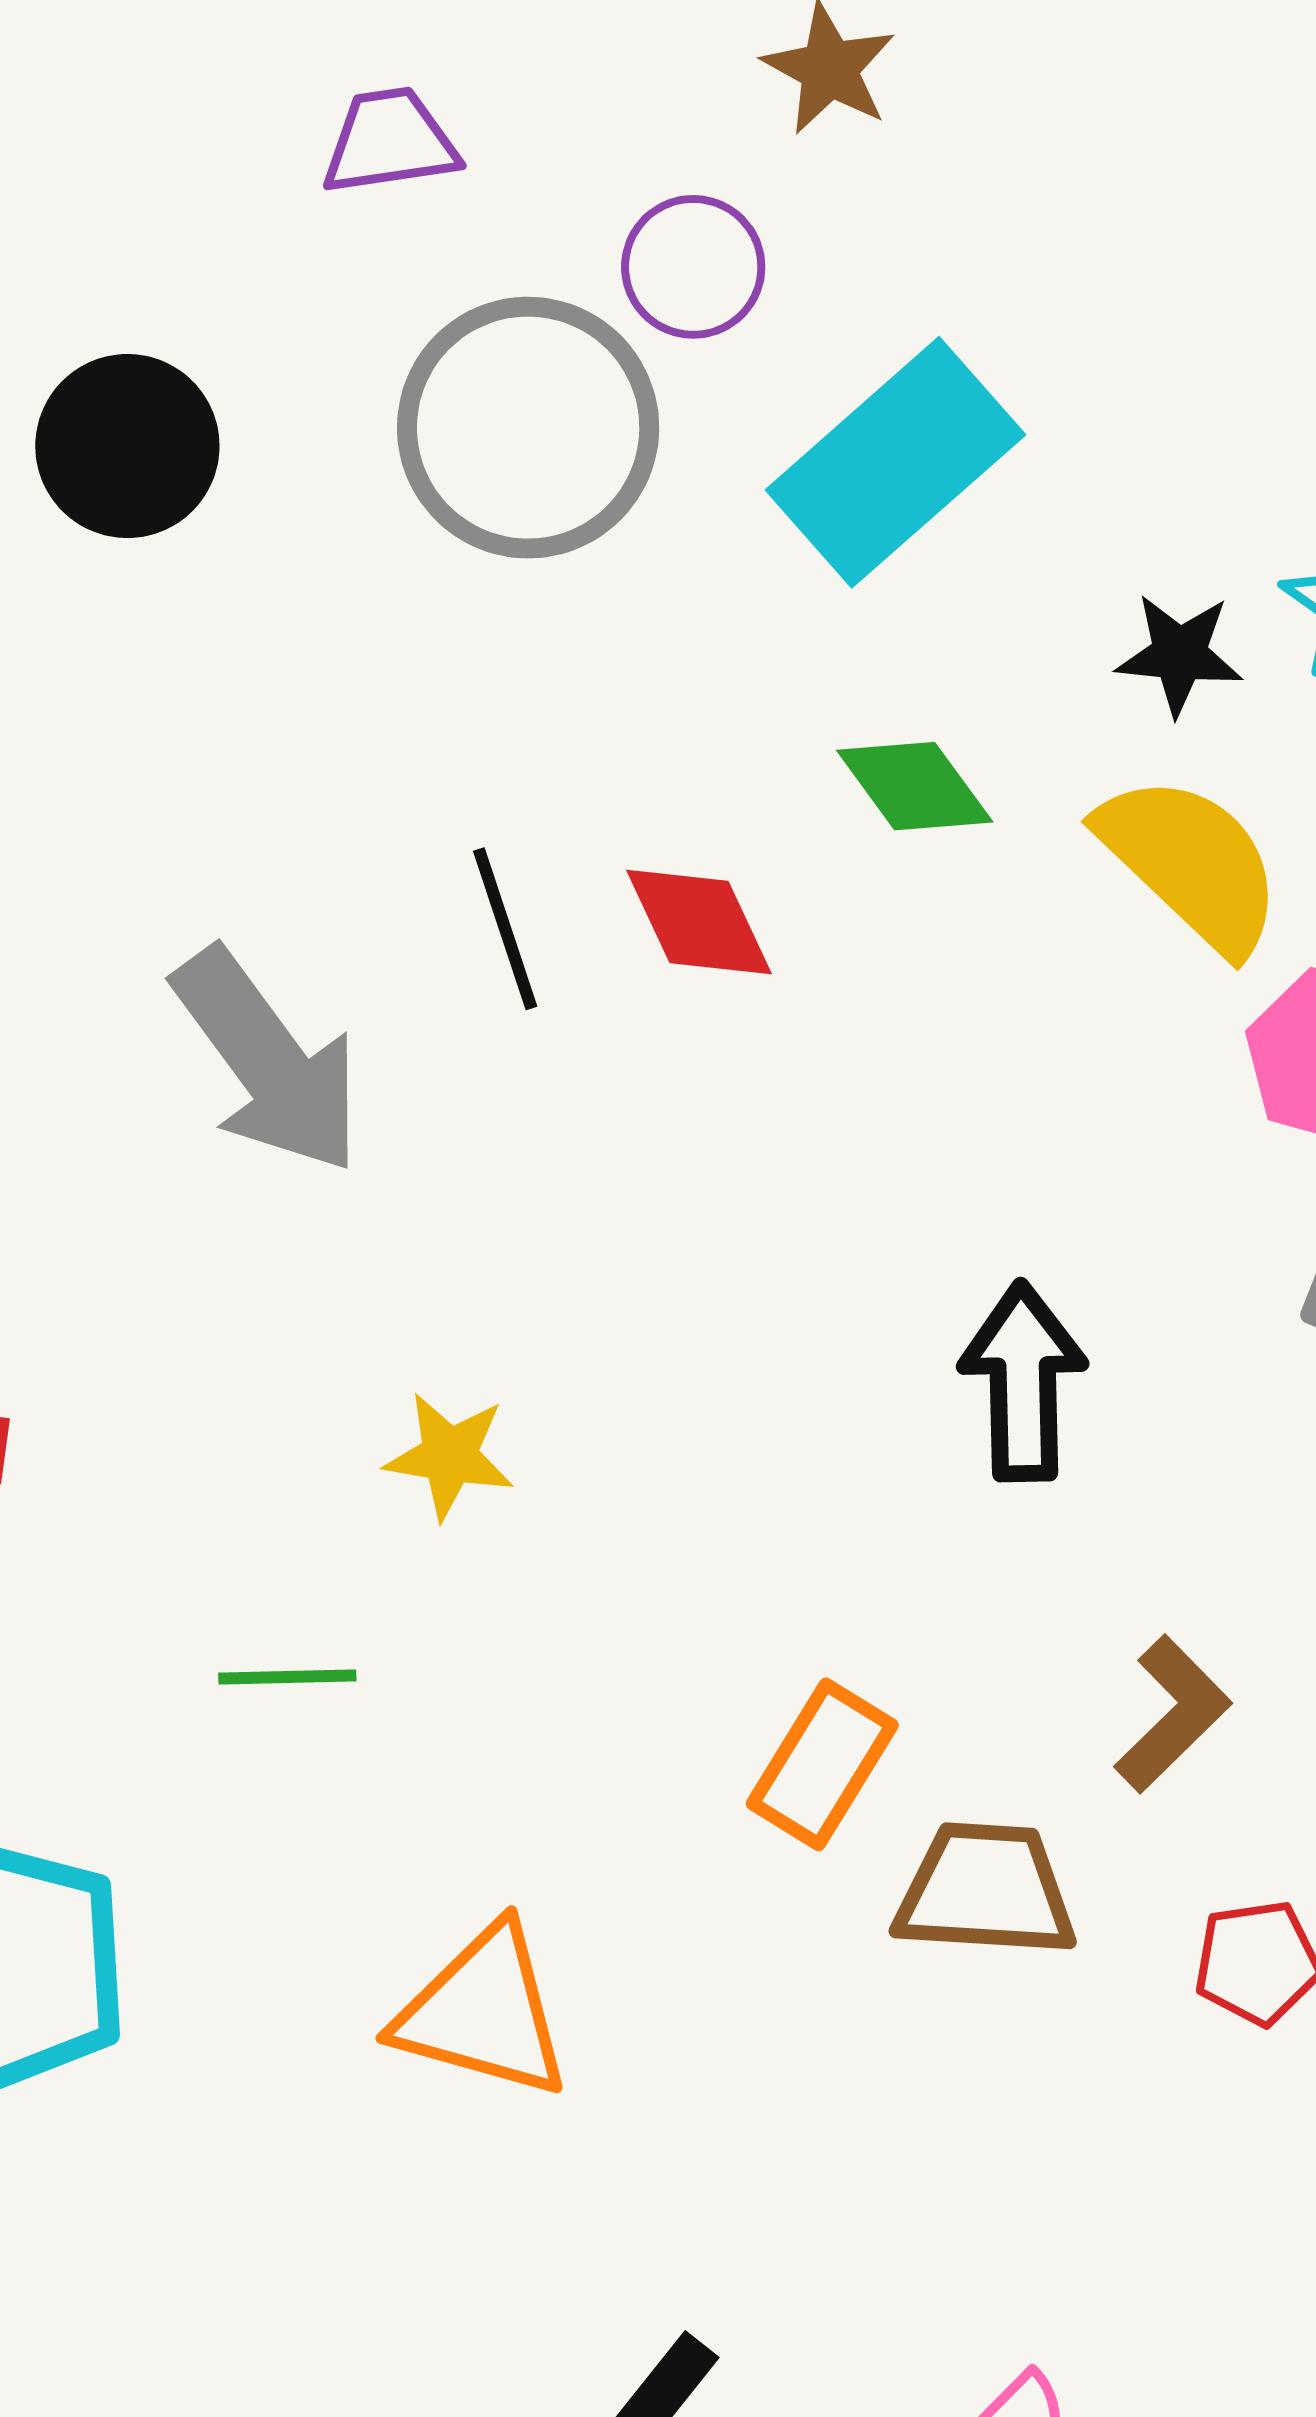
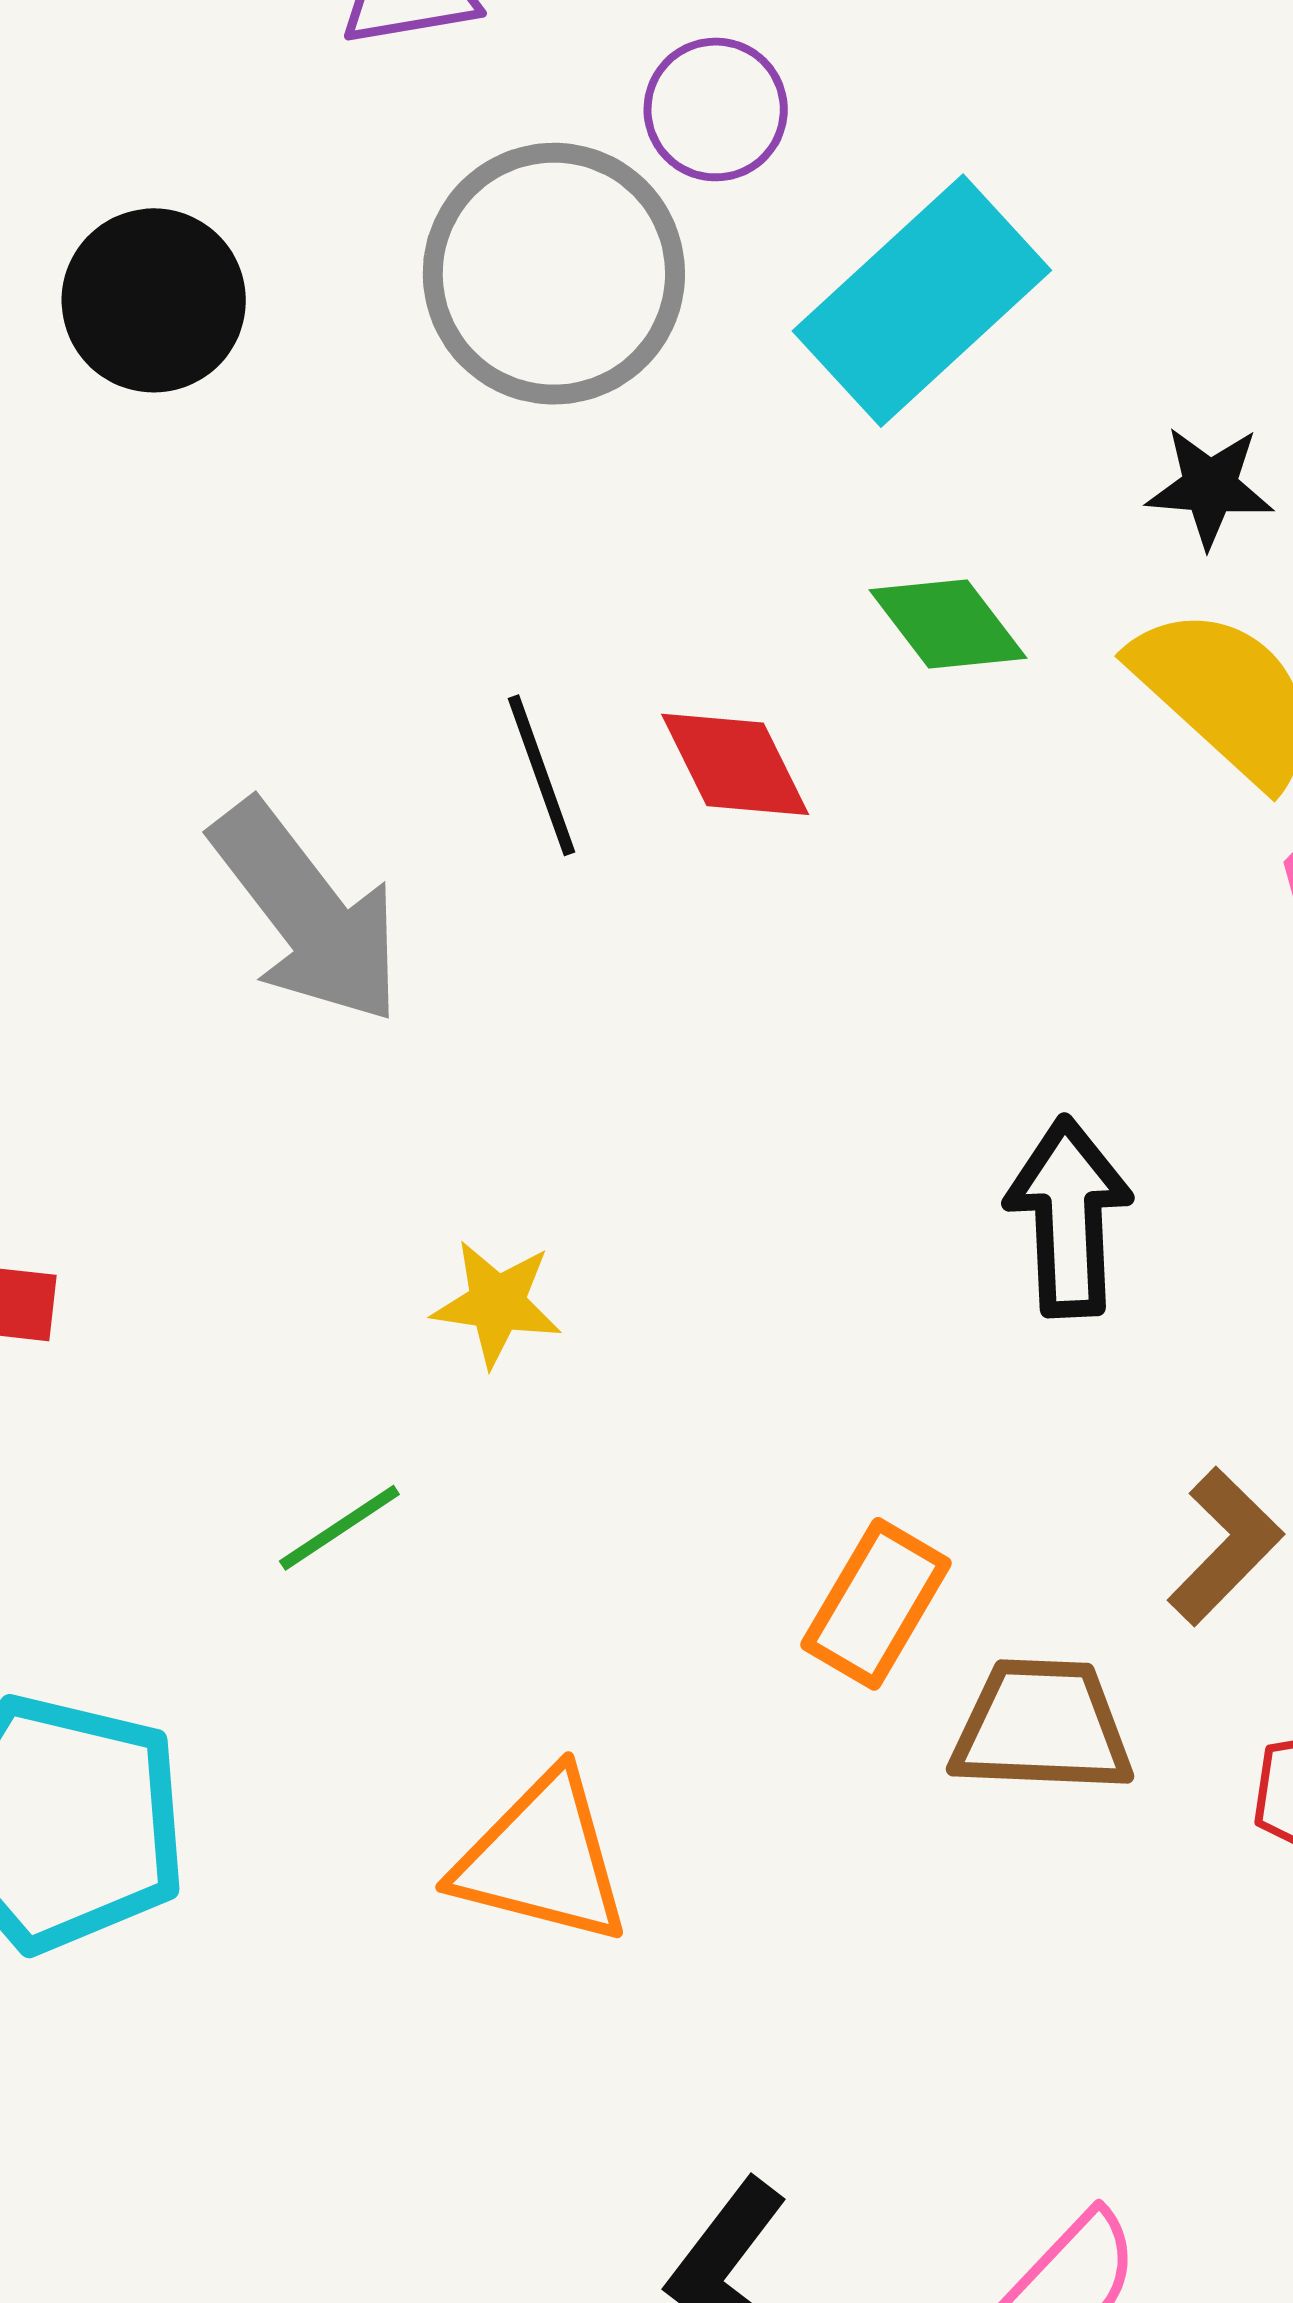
green line: (287, 1677) -> (339, 1528), turned -31

